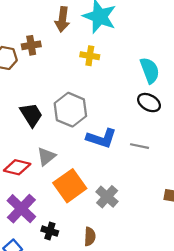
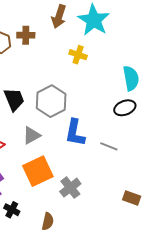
black ellipse: (149, 103) -> (125, 108), turned -60
blue L-shape: (101, 138) -> (75, 133), turned 72
gray triangle: (46, 156) -> (32, 135), moved

